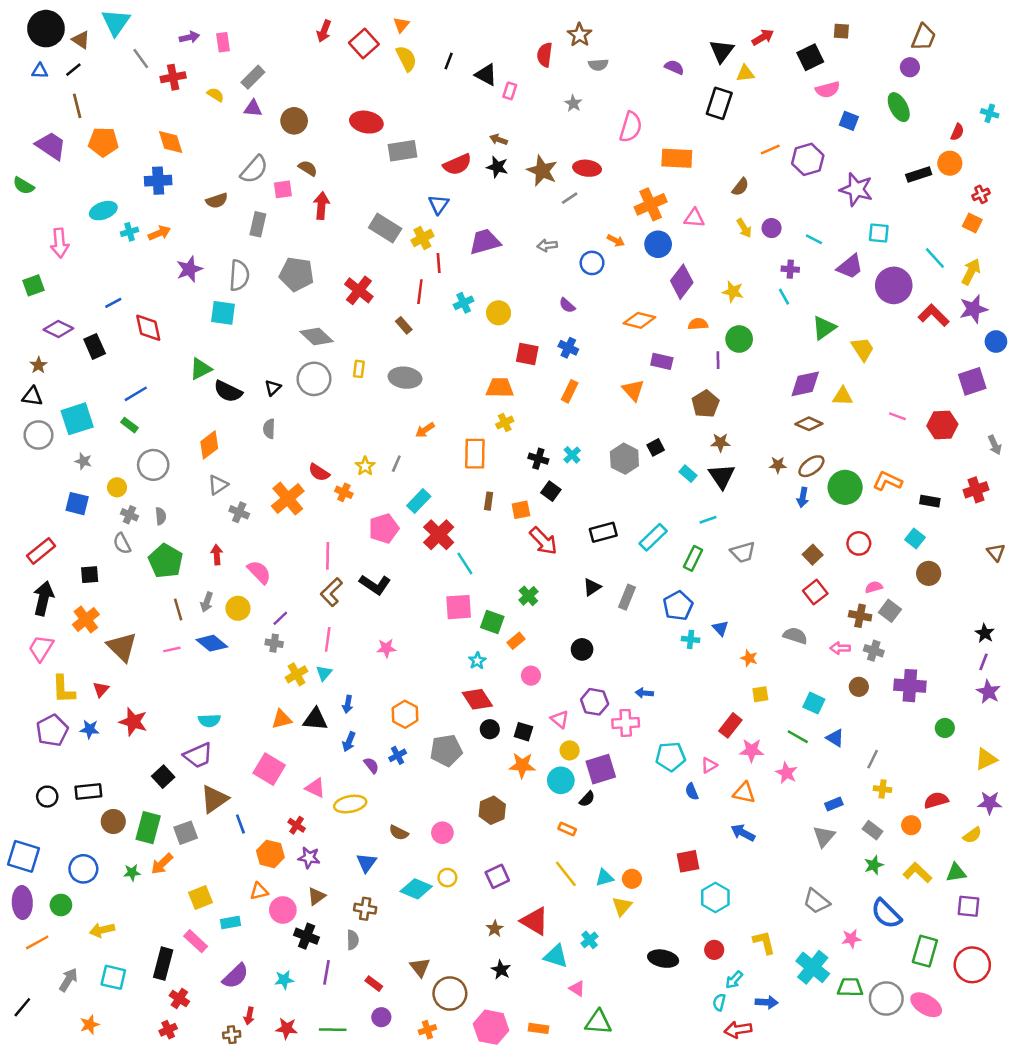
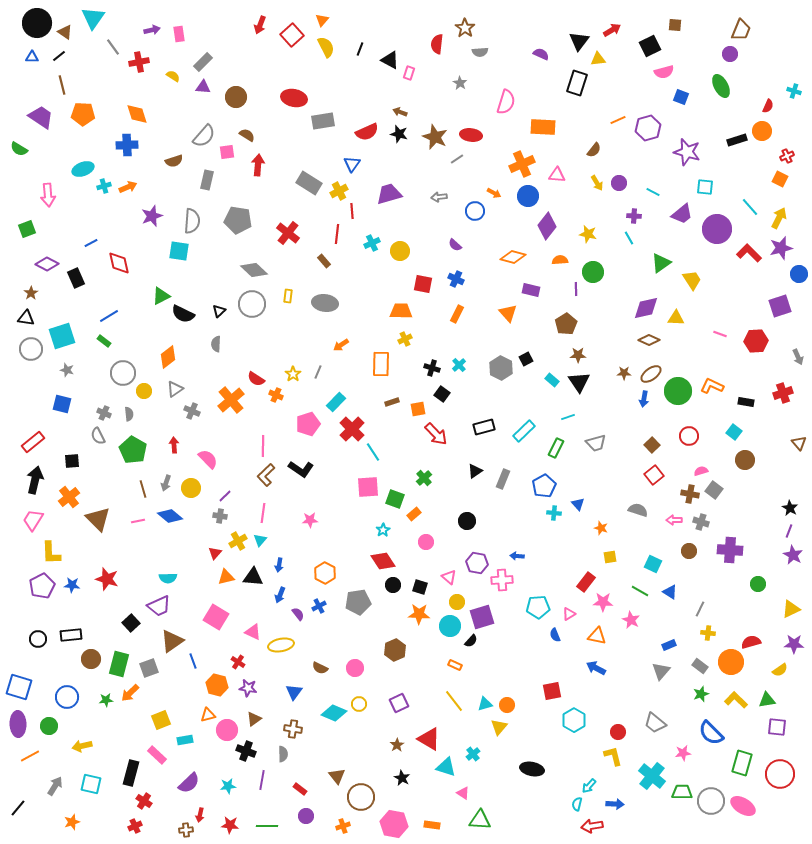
yellow circle: (117, 487) -> (144, 391), moved
brown rectangle: (489, 501) -> (392, 402), turned 64
red triangle: (101, 689) -> (215, 553), moved
orange circle: (911, 825) -> (731, 662), size x1.6
red circle: (714, 950) -> (618, 732), moved

